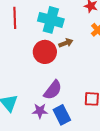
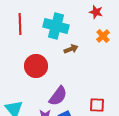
red circle: (45, 52) -> (36, 66), moved

